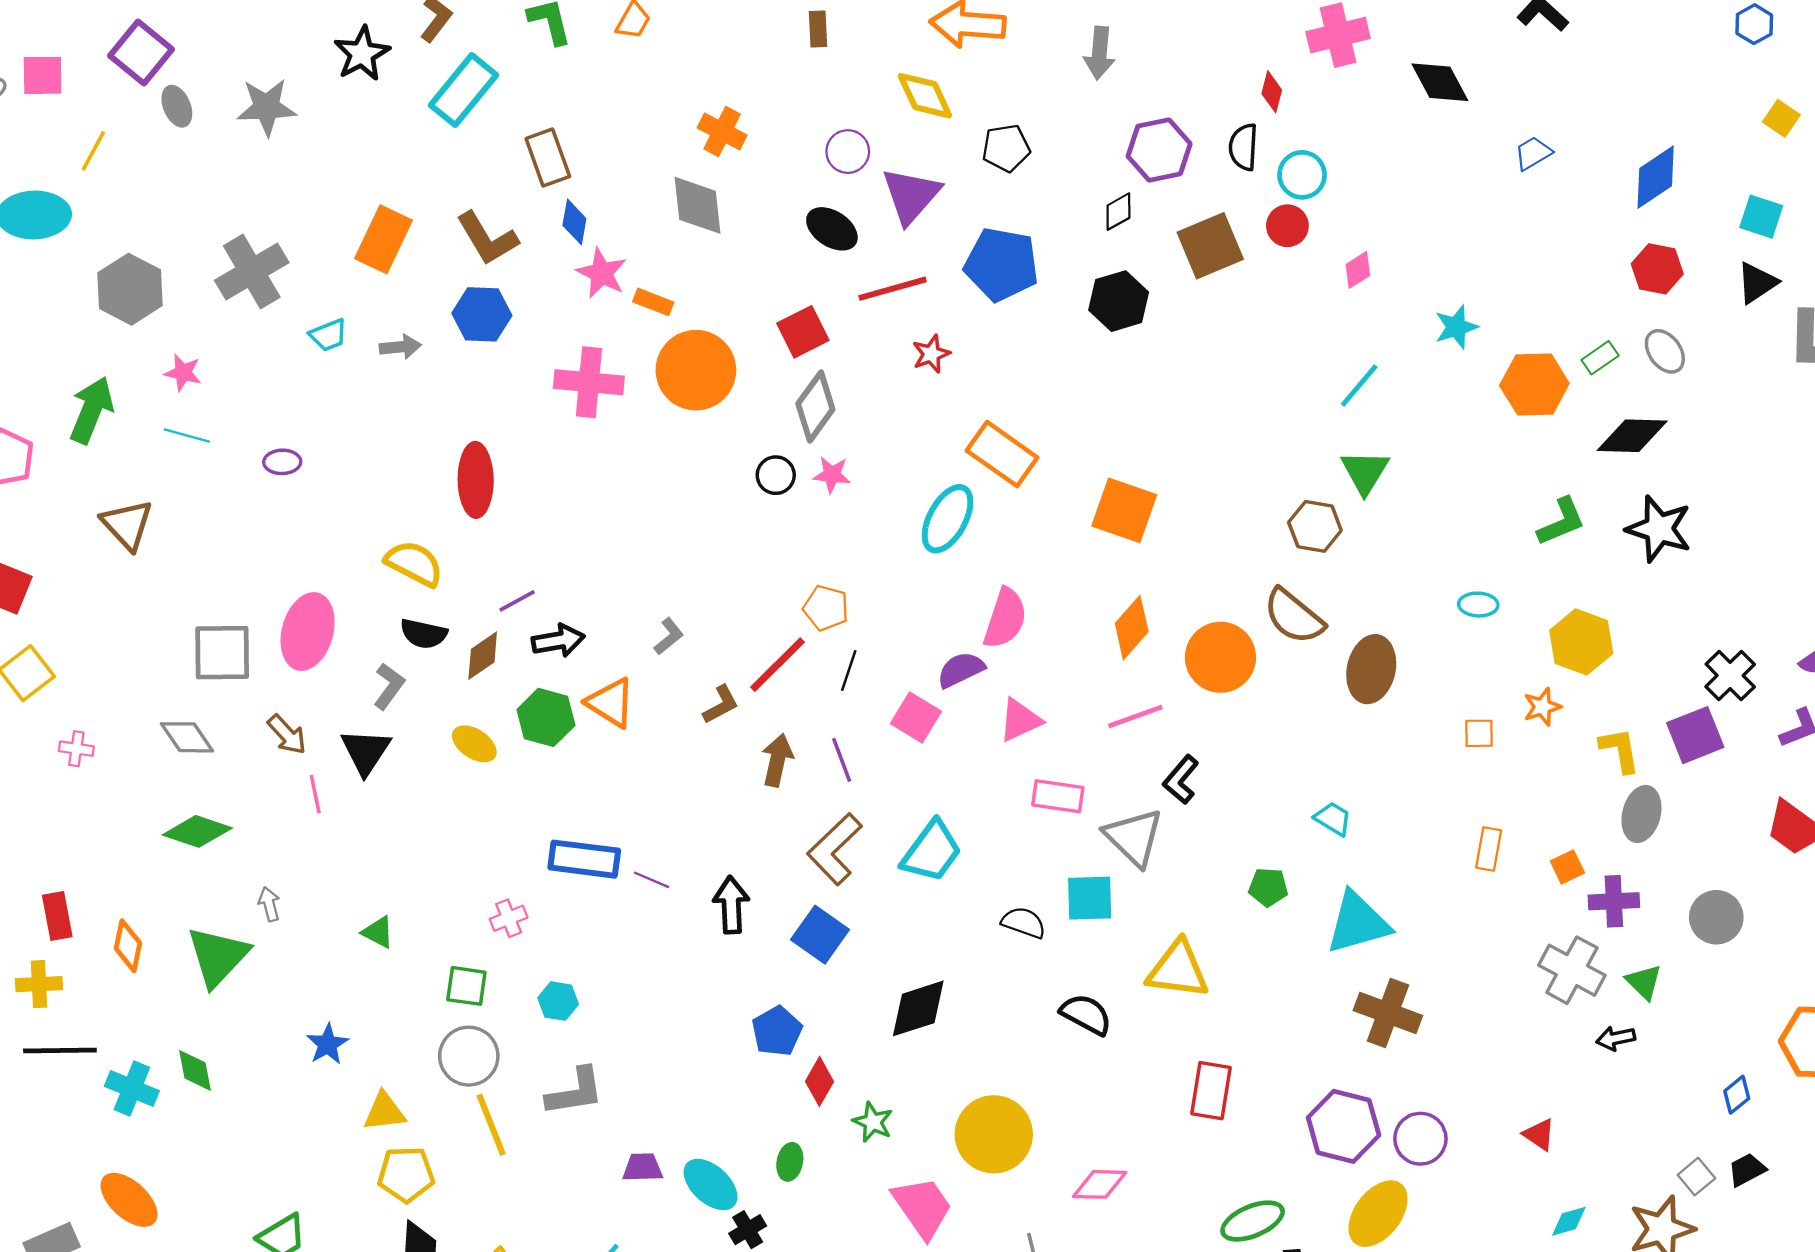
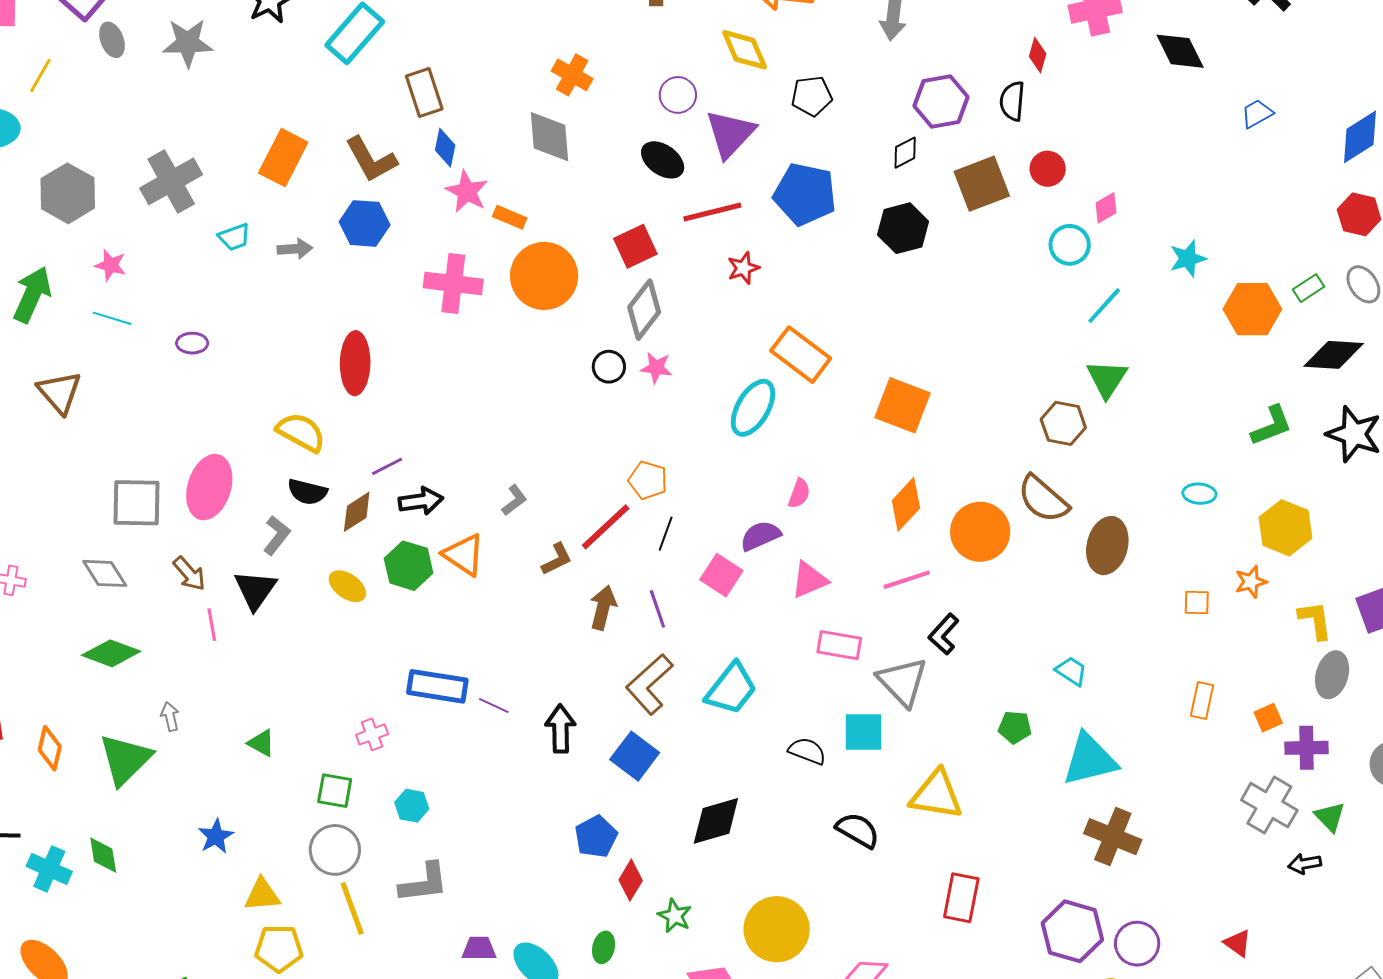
cyan circle: (1302, 175) -> (1070, 245), moved
pink semicircle: (1005, 618) -> (799, 493), size x0.6

